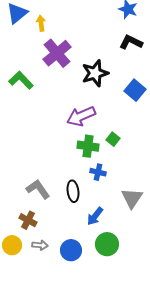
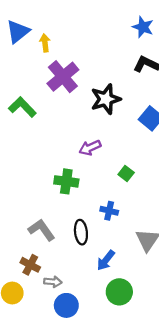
purple arrow: (81, 116) -> (90, 148), size x0.7
green cross: (88, 146) -> (66, 181), moved
gray arrow: (40, 245) -> (53, 282), moved
blue circle: (71, 250) -> (66, 305), moved

